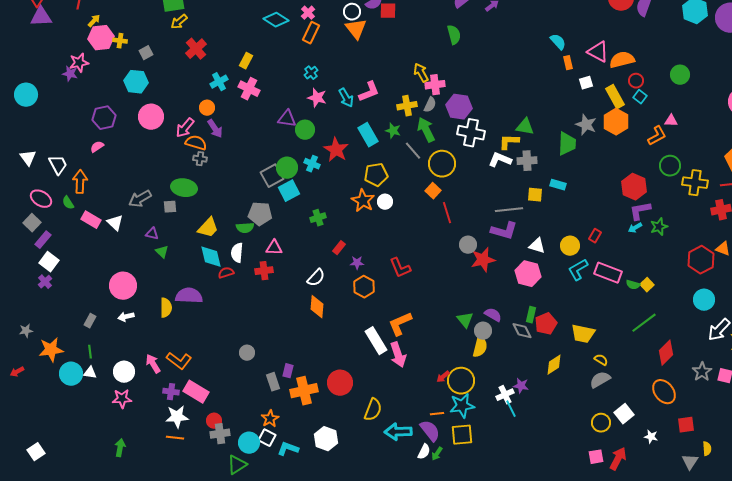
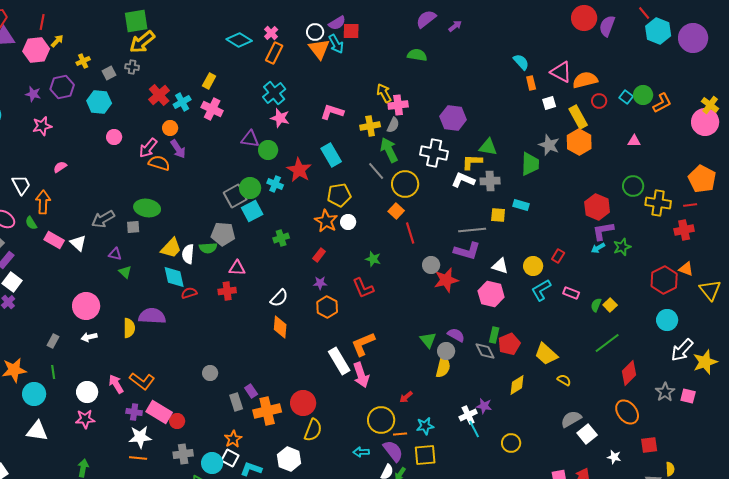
yellow arrow: (179, 22) -> (142, 42), size x1.5
green semicircle: (454, 35) -> (417, 55), turned -66
pink hexagon: (101, 38) -> (36, 50), moved
yellow cross: (120, 41) -> (83, 61), turned -32
red cross: (196, 49) -> (159, 95), moved
pink star: (79, 63) -> (42, 126), moved
cyan cross: (311, 73) -> (274, 93), size x1.6
pink L-shape: (369, 92) -> (332, 112), turned -140
cyan square: (640, 97) -> (626, 97), moved
cyan arrow: (346, 98) -> (336, 44), moved
purple hexagon: (459, 107) -> (453, 118), moved
pink circle: (151, 117) -> (114, 137), size x0.6
purple hexagon: (104, 118) -> (62, 87), moved
green star: (393, 131) -> (373, 259), moved
orange L-shape: (657, 136) -> (662, 103), moved
gray cross: (200, 159) -> (132, 67), moved
red rectangle: (339, 248) -> (319, 255), moved
white semicircle: (237, 253) -> (188, 254), moved
pink rectangle: (608, 273) -> (571, 293), size x0.6
green semicircle: (633, 285) -> (596, 305), turned 96
yellow trapezoid: (583, 334) -> (546, 354), turned 30
purple rectangle: (288, 371) -> (251, 391), turned -48
white triangle: (90, 373) -> (37, 431), moved, size x1.6
gray semicircle: (600, 380) -> (571, 419), moved
yellow circle: (461, 381) -> (381, 420), moved
cyan star: (462, 406) -> (425, 426), size x0.7
yellow semicircle: (373, 410) -> (313, 430), moved
red circle: (214, 421) -> (177, 421), moved
yellow circle: (601, 423) -> (511, 443), moved
cyan arrow: (398, 432) -> (361, 452), size x0.6

